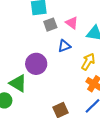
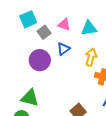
purple circle: (36, 64) -> (40, 60), moved

